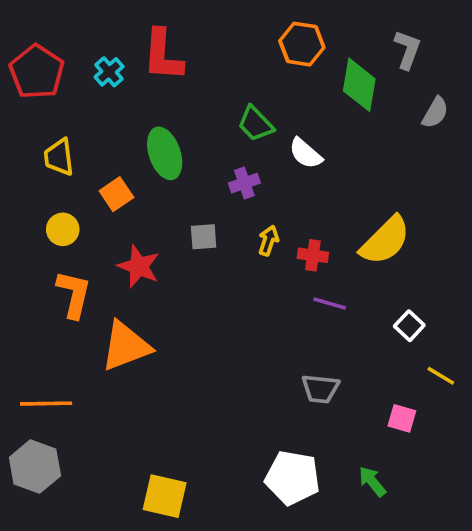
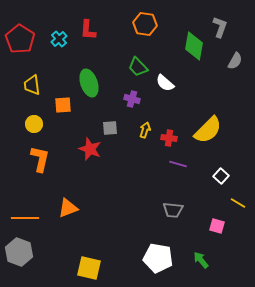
orange hexagon: (302, 44) -> (145, 24), moved
red L-shape: (163, 55) -> (88, 30), size x0.7
purple cross: (244, 183) -> (132, 99), turned 35
orange square: (116, 194) -> (63, 105), turned 30
red star: (139, 266) -> (90, 149), moved
orange triangle: (126, 346) -> (68, 208), moved, size x0.7

